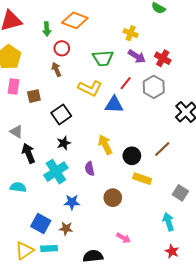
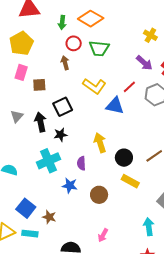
yellow cross: (131, 33) -> (150, 35), moved
green trapezoid: (103, 58) -> (99, 48), moved
gray triangle: (16, 132) -> (17, 116), turned 32
black arrow: (29, 153) -> (40, 122), moved
blue star: (72, 202) -> (70, 185), moved
pink arrow: (123, 238) -> (103, 235), turned 80

